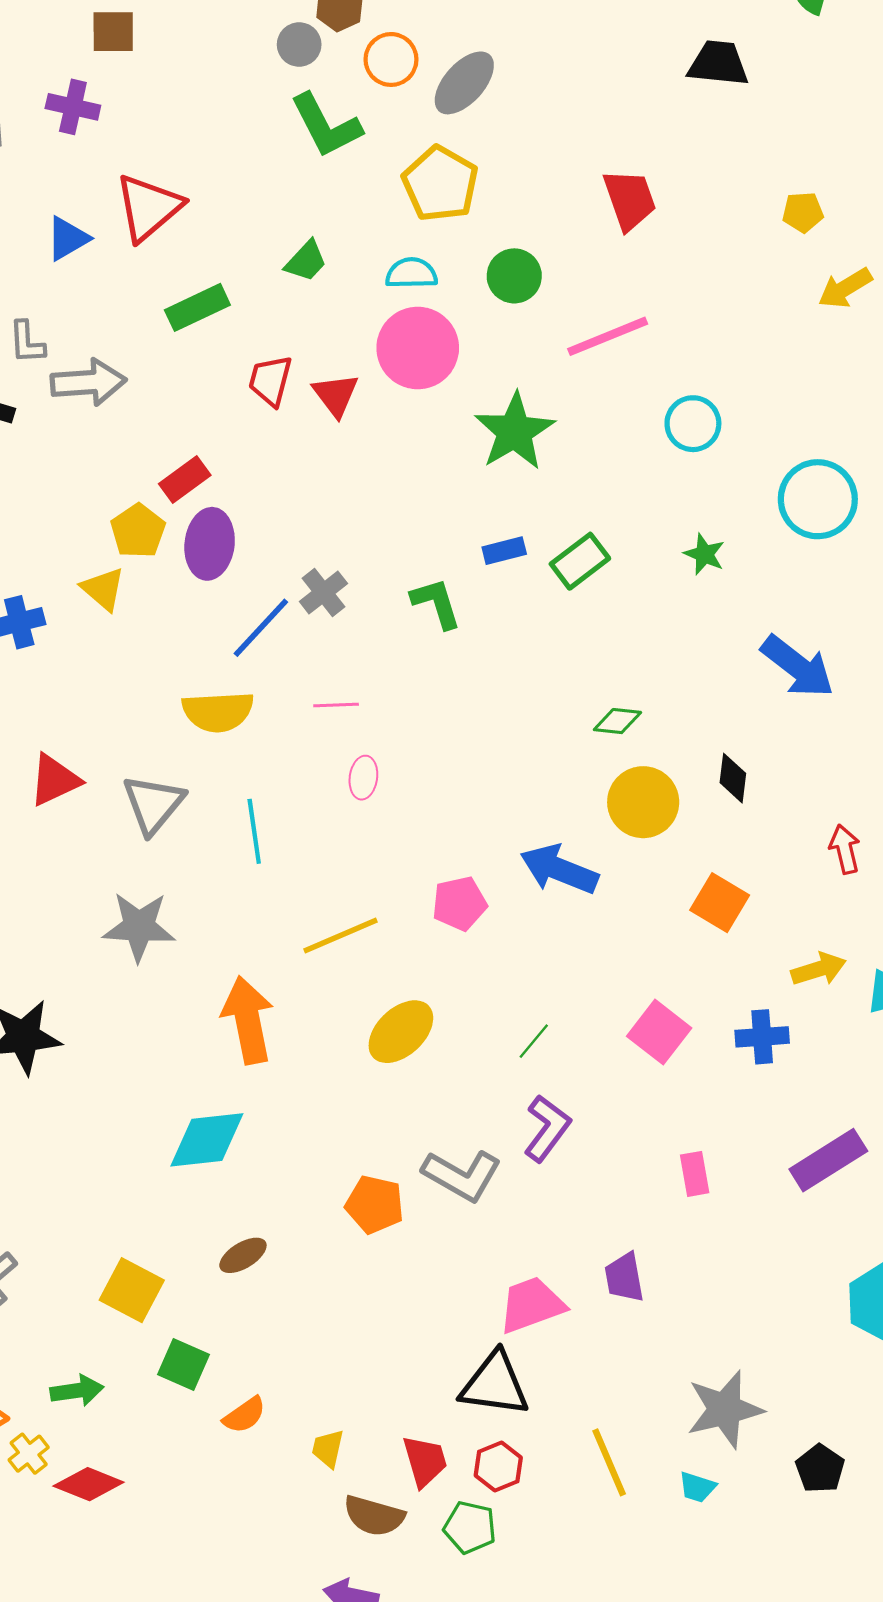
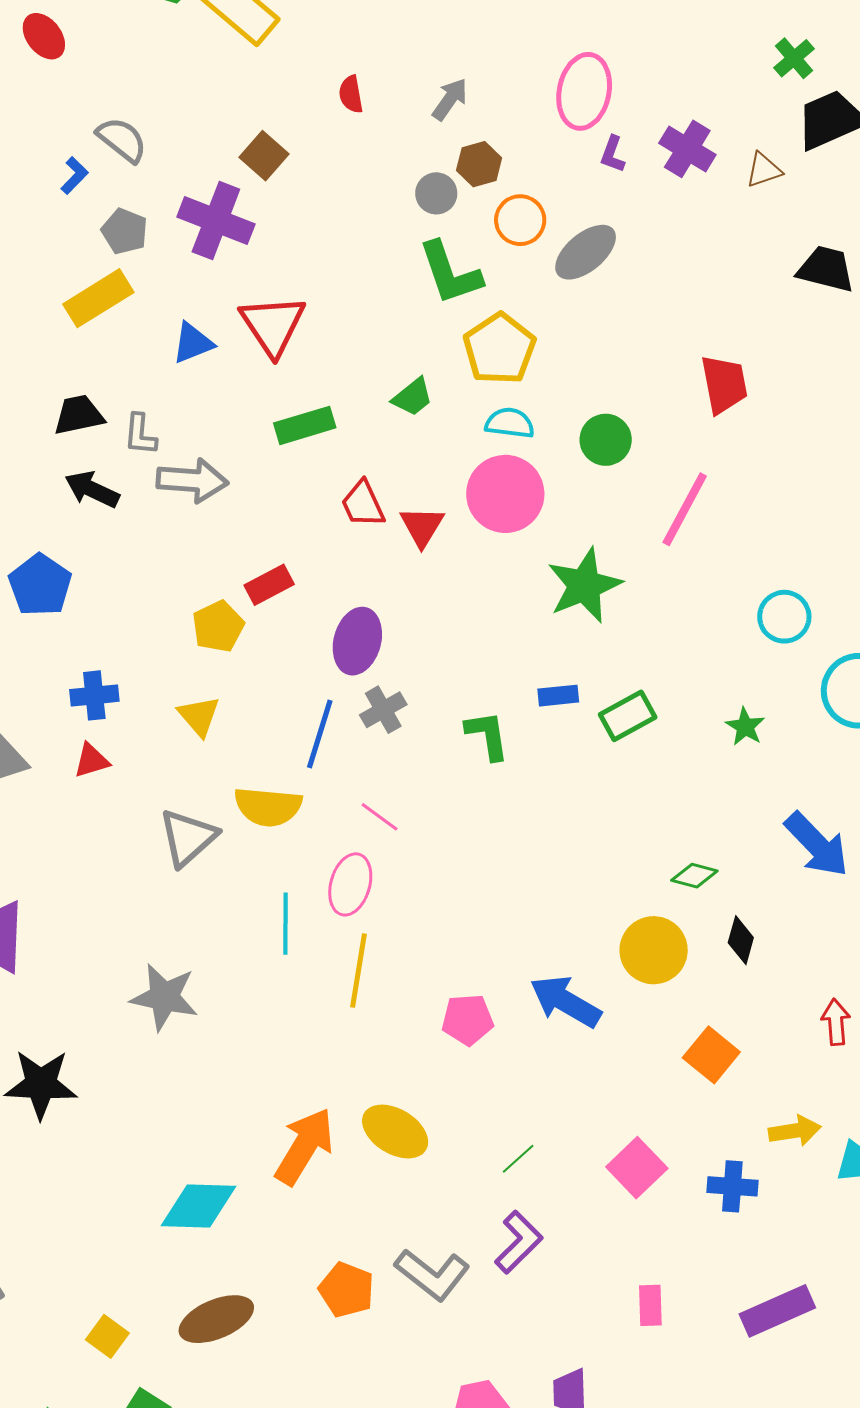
brown square: (113, 32) -> (264, 156), turned 33
purple cross: (73, 107) -> (216, 221), size x1.5
yellow pentagon: (440, 184) -> (499, 349), moved
red triangle: (148, 207) -> (273, 325), turned -32
pink line: (608, 336) -> (685, 509), turned -48
red trapezoid: (270, 381) -> (363, 504), turned -48
cyan circle: (693, 424) -> (784, 617), moved
purple ellipse: (210, 544) -> (357, 641), moved
yellow triangle: (103, 589) -> (199, 716), moved
blue line: (261, 628) -> (320, 734), turned -34
pink line: (336, 705) -> (380, 817), turned 30
green diamond: (617, 721) -> (694, 876), moved
pink ellipse: (363, 778) -> (350, 884), moved, size x1.5
red triangle: (54, 780) -> (91, 760), moved, size x0.7
gray triangle: (153, 804) -> (188, 838), moved
yellow line: (340, 936) -> (359, 971), moved, turned -66
orange arrow: (248, 1020) -> (304, 1146), moved, turned 34
yellow ellipse: (401, 1032) -> (395, 1132), turned 66
brown ellipse: (243, 1255) -> (216, 1319), size x1.6
yellow square: (132, 1290) -> (107, 1336), size x0.7

